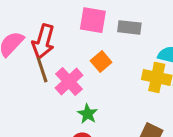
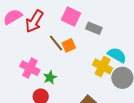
brown line: (42, 70) -> (56, 43), moved, turned -36
pink cross: (69, 82) -> (30, 68), moved, turned -36

